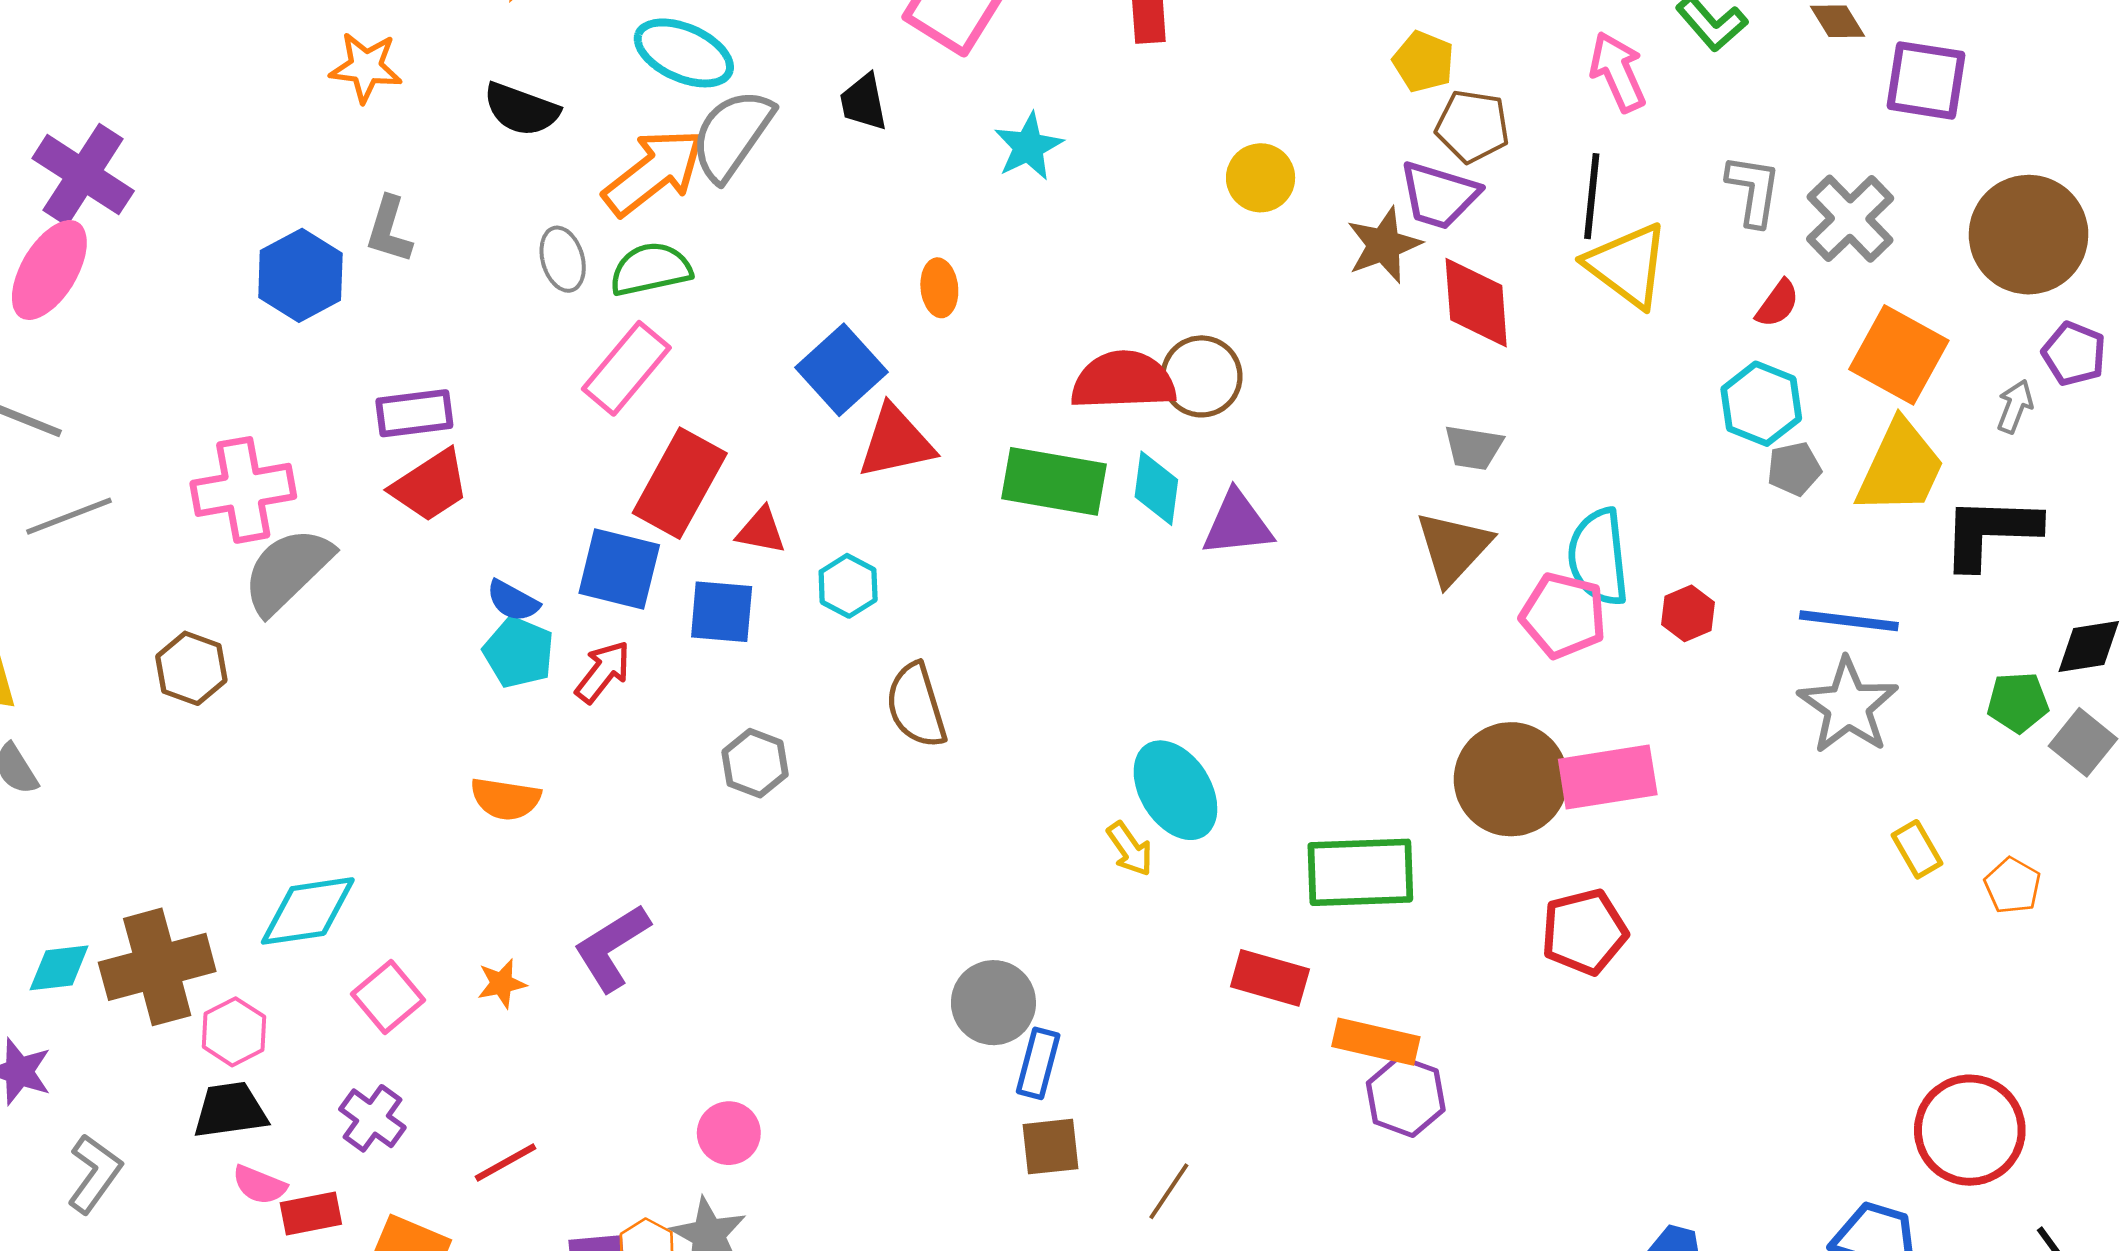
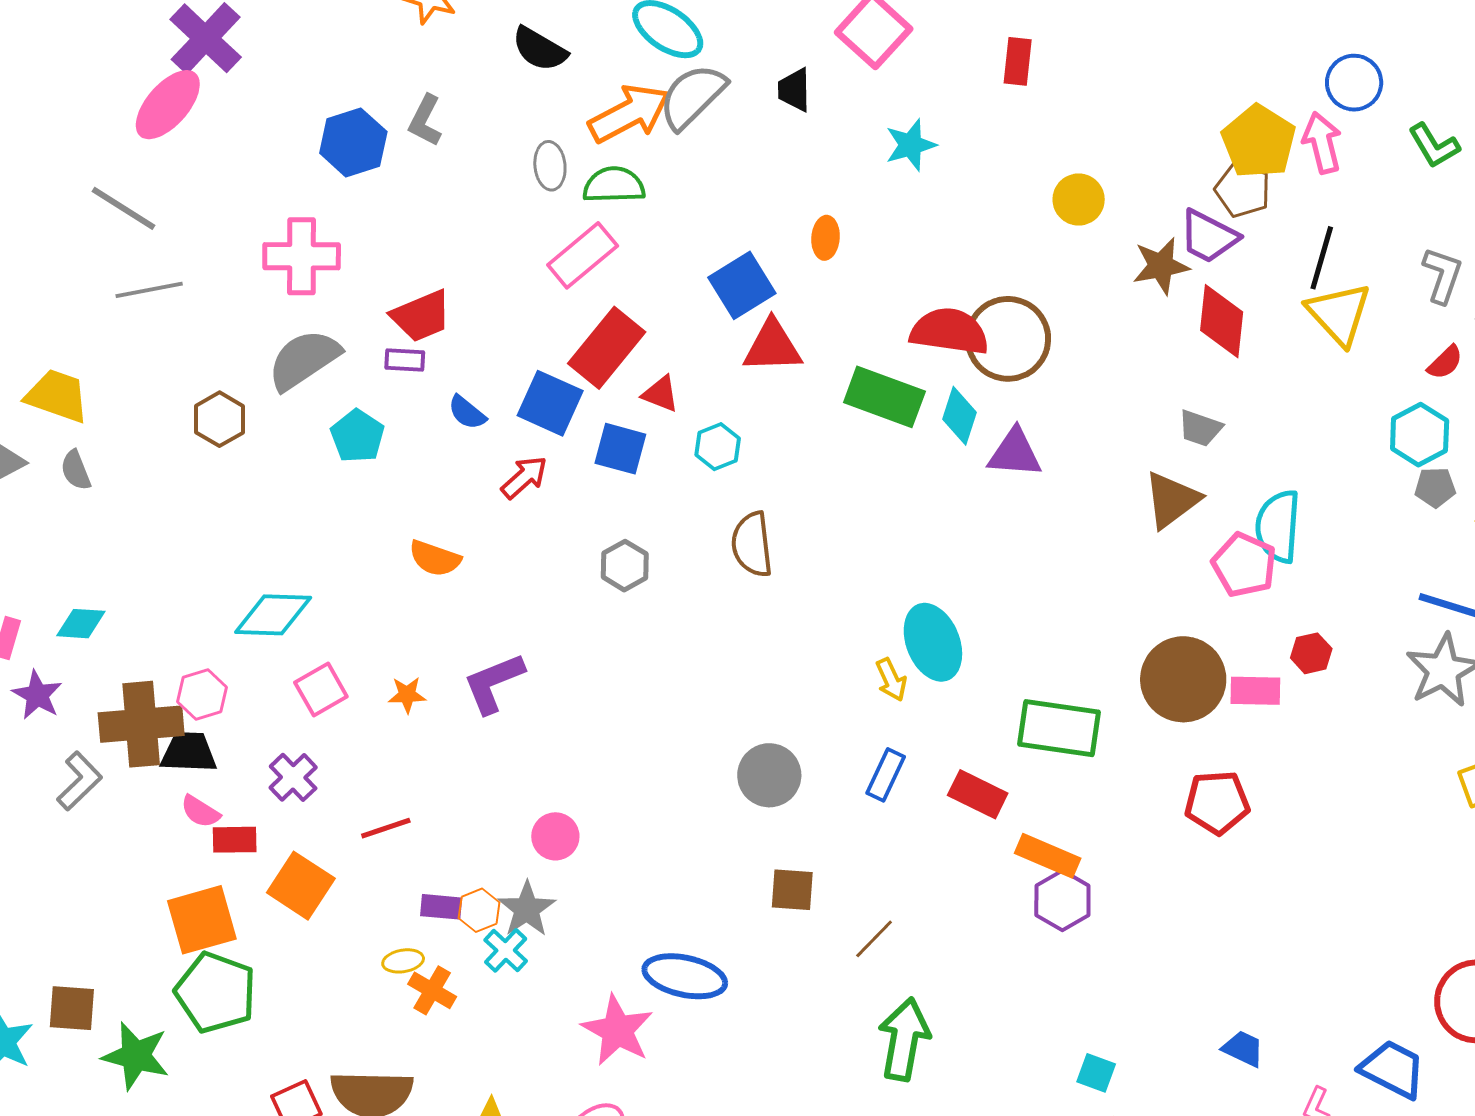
yellow pentagon: (1424, 62) -> (1259, 142), moved, size x1.6
pink arrow: (1618, 72) -> (1322, 143), moved
brown circle: (1201, 376) -> (1008, 339), size x1.4
purple rectangle: (414, 413) -> (405, 360), moved, size x0.7
pink cross: (243, 490) -> (302, 256), moved
red hexagon: (1688, 613) -> (1311, 653), moved
cyan pentagon: (519, 652) -> (357, 436), moved
pink rectangle: (1608, 777) -> (1255, 691), size x0.7
brown cross: (157, 967) -> (141, 724), moved
blue rectangle: (1038, 1063) -> (886, 775), moved

